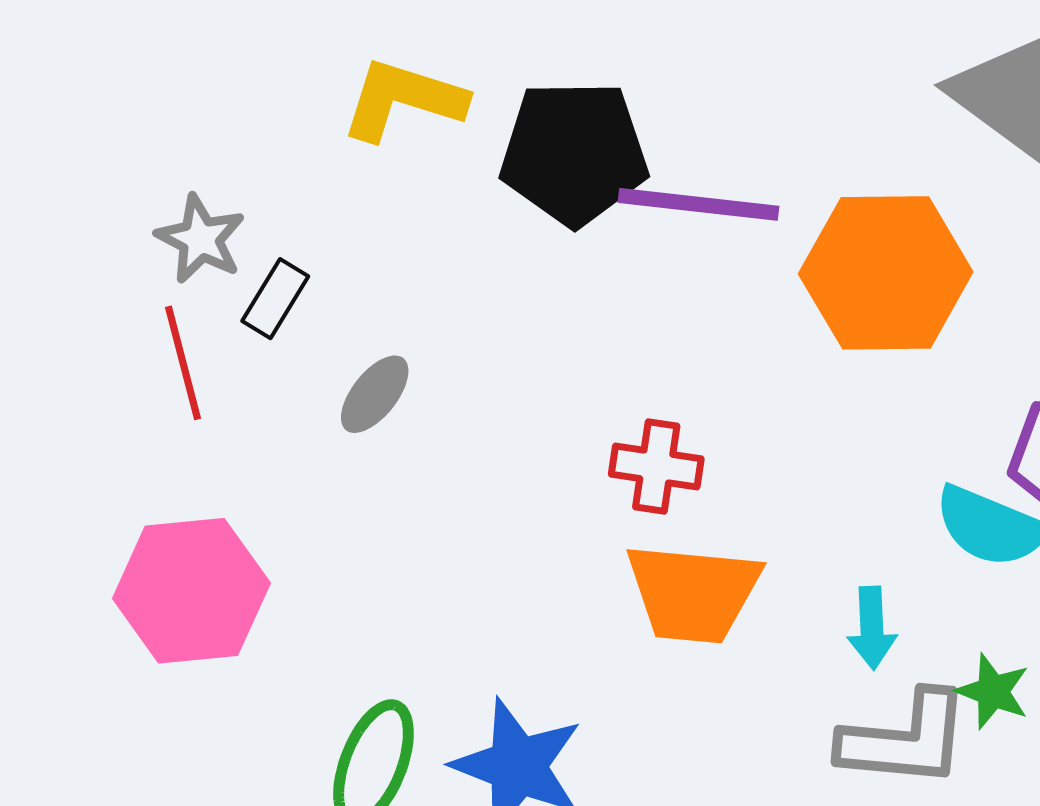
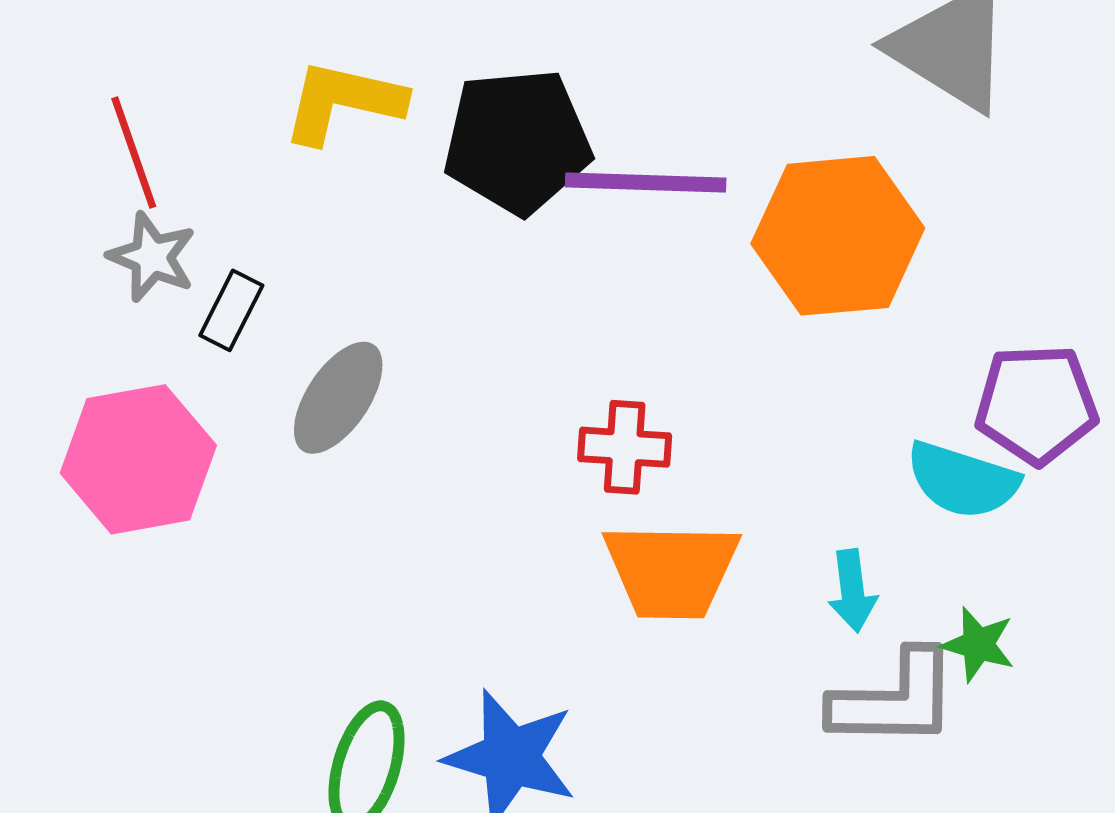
red line: (183, 363) -> (134, 152), moved
gray ellipse: (375, 394) -> (338, 398), size x1.4
pink hexagon: (191, 591) -> (138, 459), moved

